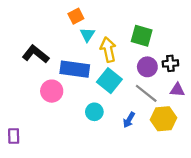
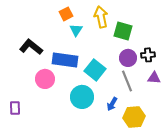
yellow arrow: (108, 50) -> (101, 17), moved
gray line: (146, 93) -> (127, 81), turned 30
cyan circle: (94, 112) -> (82, 97), size x1.5
yellow hexagon: (164, 119) -> (134, 117), moved
purple rectangle: (14, 136) -> (15, 108), moved

